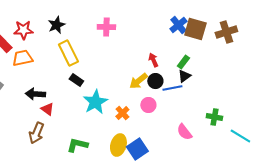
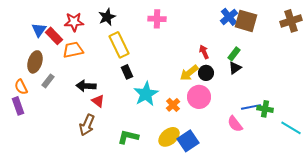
brown cross: (226, 32) -> (291, 21), moved
black rectangle: (76, 80) -> (127, 72), turned 32
blue line: (172, 88) -> (251, 107), moved
pink circle: (148, 105) -> (199, 97), size x1.5
yellow ellipse: (118, 145) -> (169, 137), turned 35

